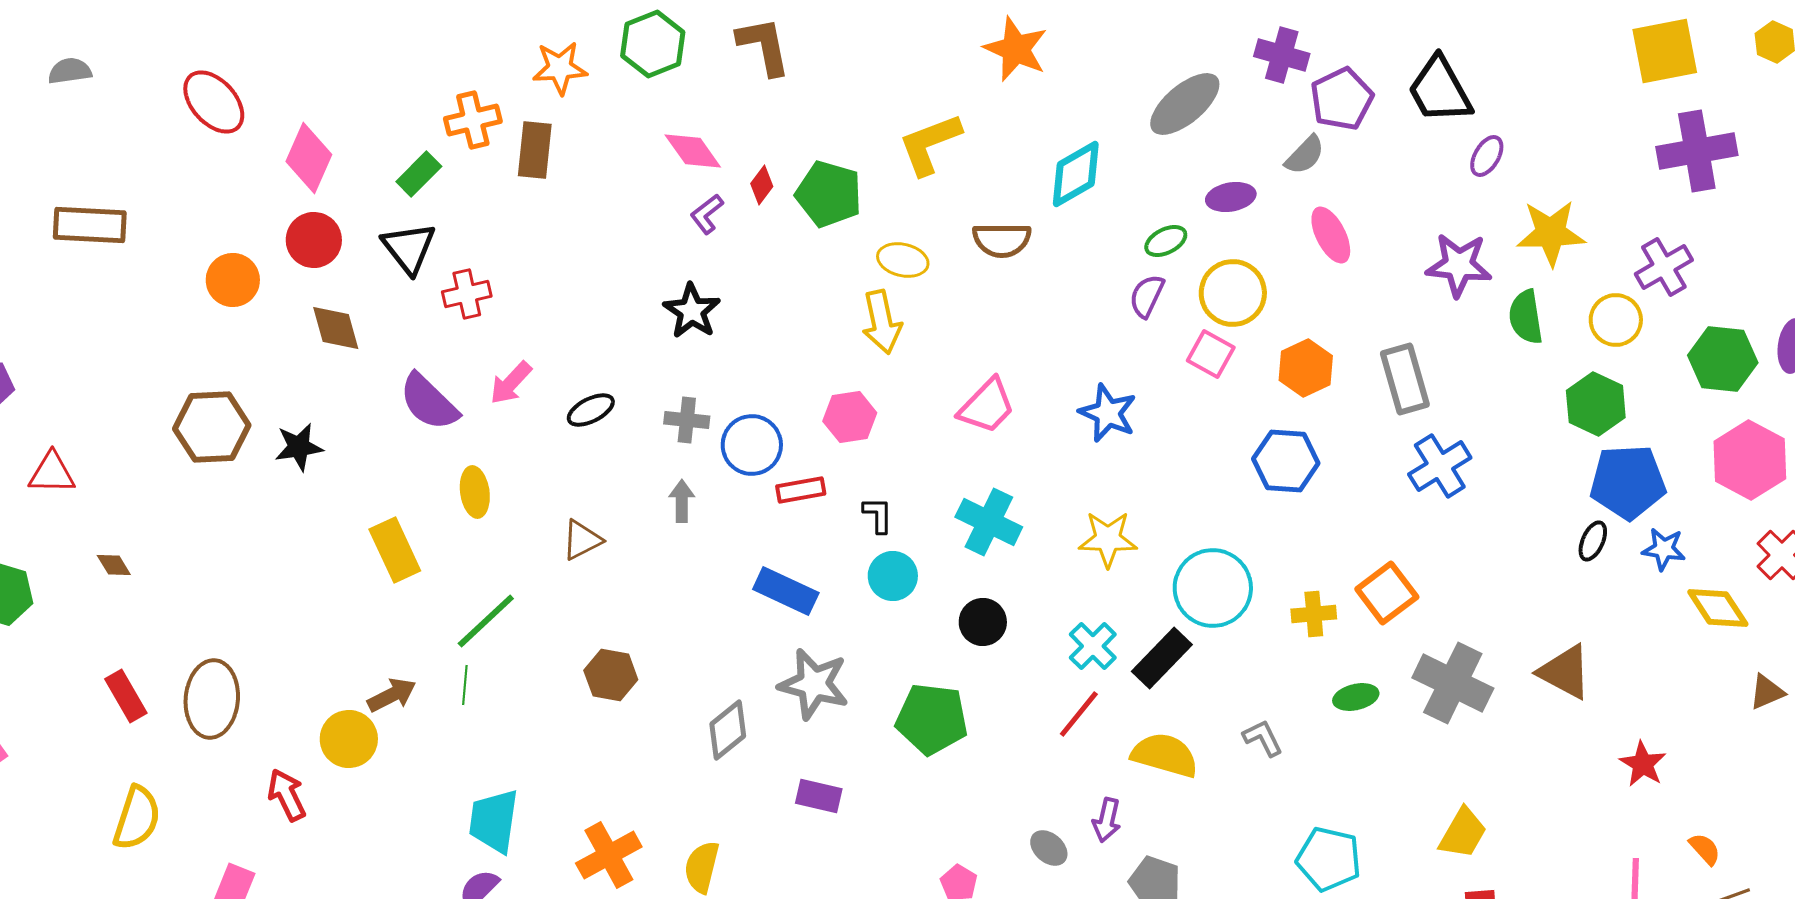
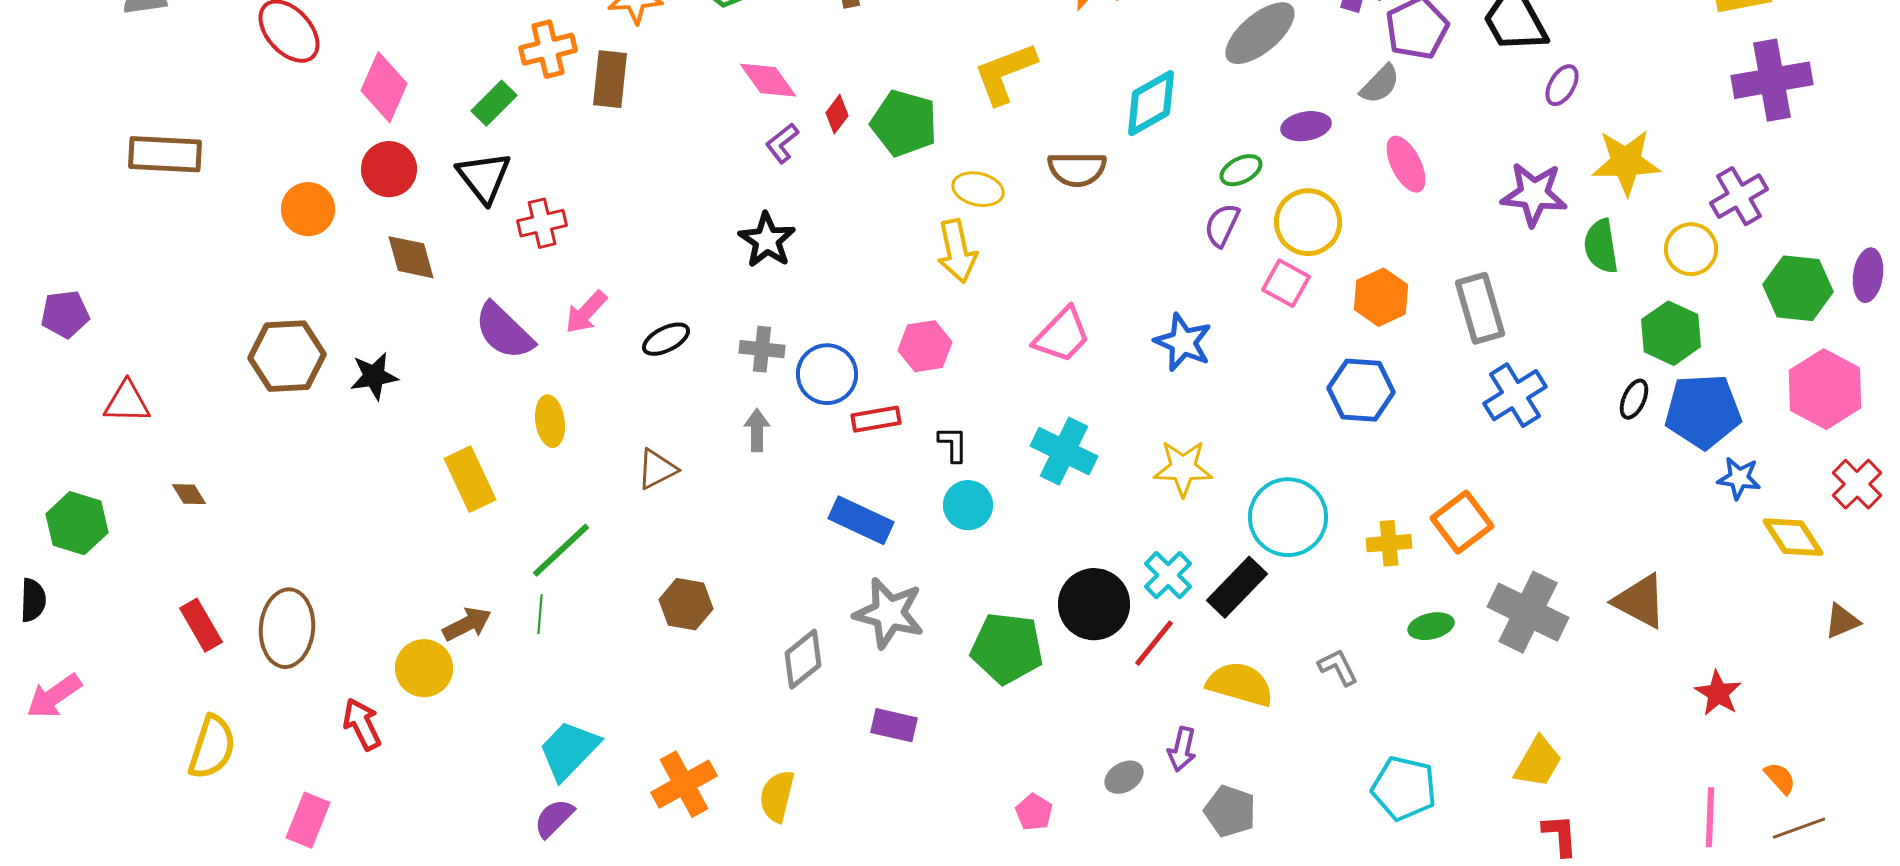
black ellipse: (1593, 541) -> (1634, 399), moved
black circle: (983, 622) -> (1094, 604), moved, size x1.5
cyan trapezoid: (494, 821) -> (569, 750), turned 36
gray ellipse: (1049, 848) -> (1124, 777), turned -72

